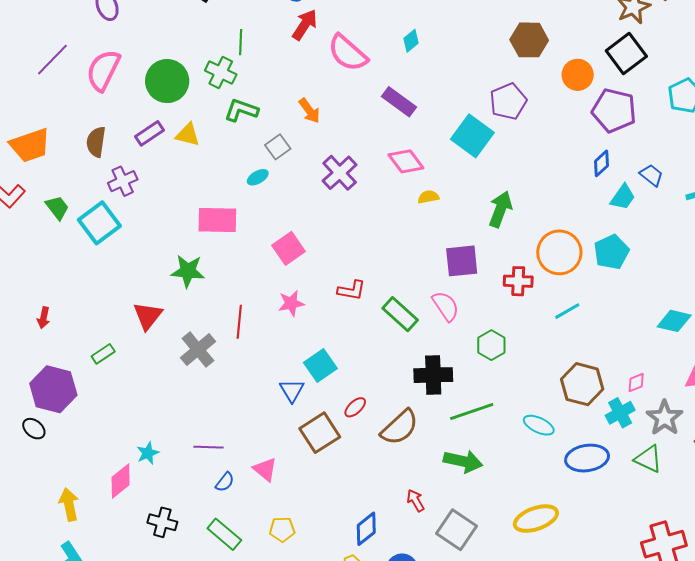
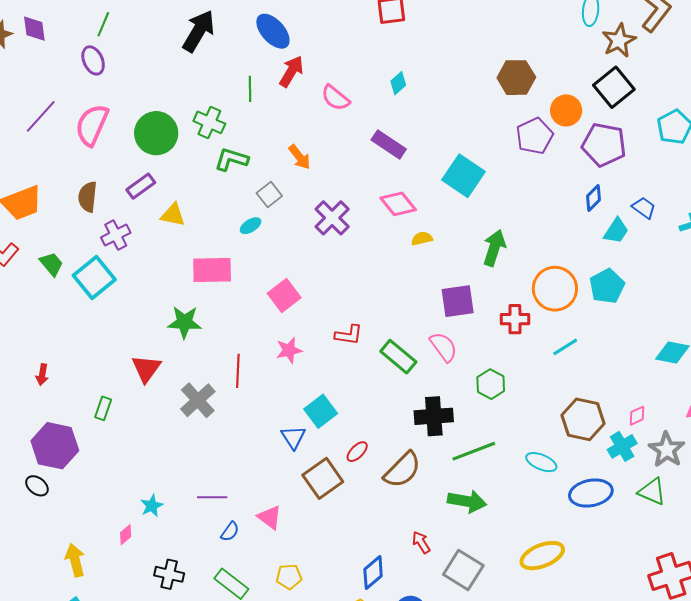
green line: (241, 42) -> (250, 89), moved
pink semicircle: (348, 53) -> (335, 98), size x0.7
purple pentagon: (508, 101) -> (535, 136), moved
yellow triangle: (188, 135) -> (173, 215), moved
green rectangle: (103, 354) -> (103, 408), turned -35
pink diamond: (121, 481) -> (126, 535), size x0.6

